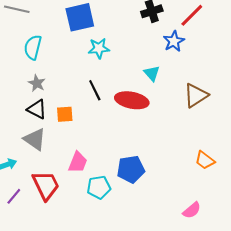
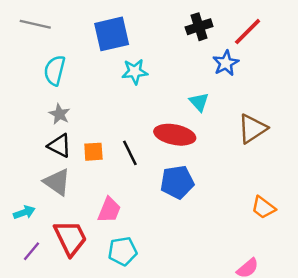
black line: (95, 90) -> (130, 153), moved
blue pentagon: (131, 169) -> (177, 182), moved
cyan pentagon: (99, 187) -> (123, 251), moved

